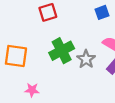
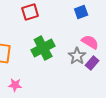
gray star: (86, 59) -> (77, 56), moved

